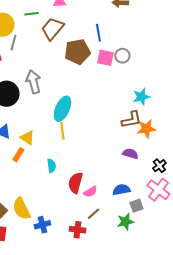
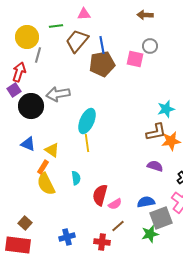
blue line: (98, 33) -> (102, 45), moved
gray circle: (122, 56) -> (150, 46), moved
pink square: (105, 58) -> (135, 59), moved
gray arrow: (33, 82) -> (58, 94), turned -85
gray square: (136, 206) -> (161, 218), size x1.6
yellow semicircle: (21, 209) -> (46, 184), moved

